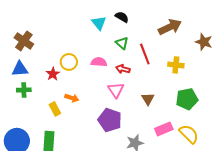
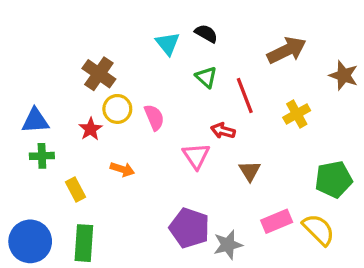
brown cross: (24, 41) -> (99, 74), moved
pink semicircle: (99, 62) -> (154, 117), moved, turned 63
yellow cross: (176, 65) -> (297, 114), turned -35
red arrow: (123, 69) -> (223, 131), moved
green pentagon: (187, 99) -> (334, 179), moved
yellow rectangle: (55, 109) -> (75, 189), moved
purple pentagon: (110, 120) -> (189, 228), moved

